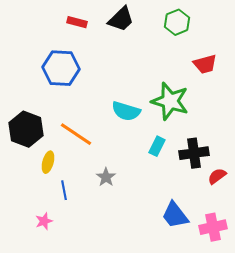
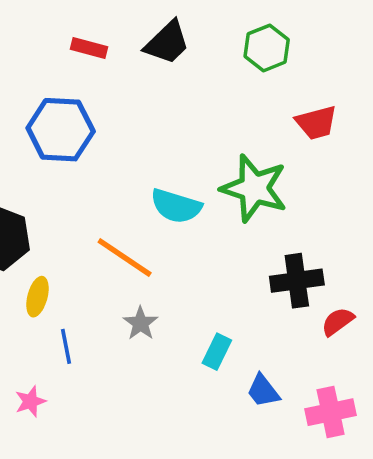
orange line: (76, 134) -> (125, 258), moved
cyan rectangle: (157, 146) -> (217, 352), moved
blue trapezoid: (175, 215) -> (263, 391), size x0.7

